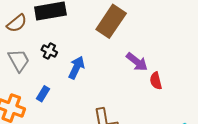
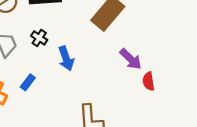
blue arrow: (76, 68) -> (66, 58), turned 130

